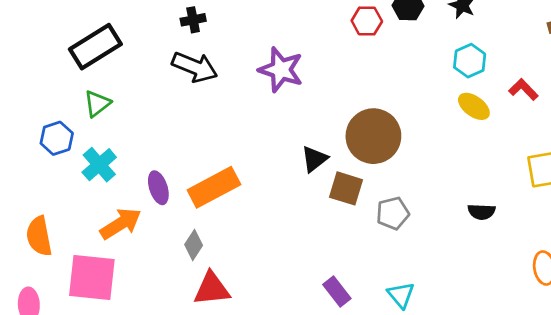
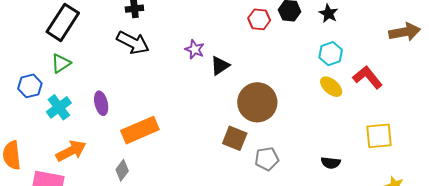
black rectangle: (95, 47) -> (63, 22), turned -30
purple star: (281, 70) -> (195, 49), size x0.6
red L-shape: (523, 89) -> (368, 77), size x1.4
black triangle: (314, 159) -> (220, 66), moved
purple ellipse: (158, 188) -> (101, 103), moved

